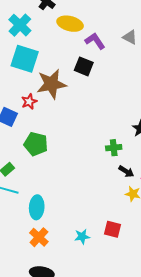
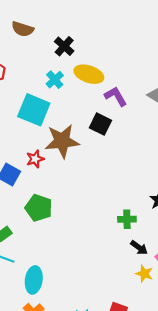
cyan cross: (20, 25) -> (55, 80), moved, size x0.7

